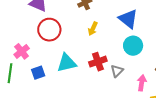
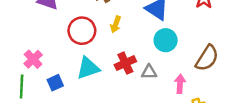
red circle: (49, 30) -> (82, 31), moved
gray triangle: (117, 71) -> (149, 72), turned 48

